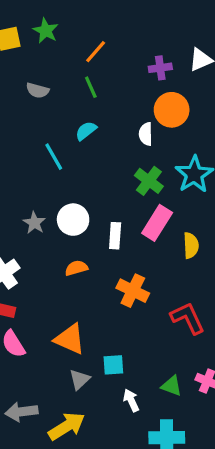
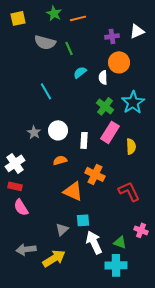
green star: (46, 31) -> (54, 13), moved
orange line: (96, 52) -> (78, 18), moved, turned 35
gray semicircle: (38, 90) -> (45, 42), moved, size x1.5
cyan semicircle: (86, 131) -> (80, 72), moved
orange triangle: (70, 339) -> (73, 191), moved
green triangle: (172, 386) -> (120, 242), moved
white arrow: (131, 400) -> (94, 242), size x1.6

